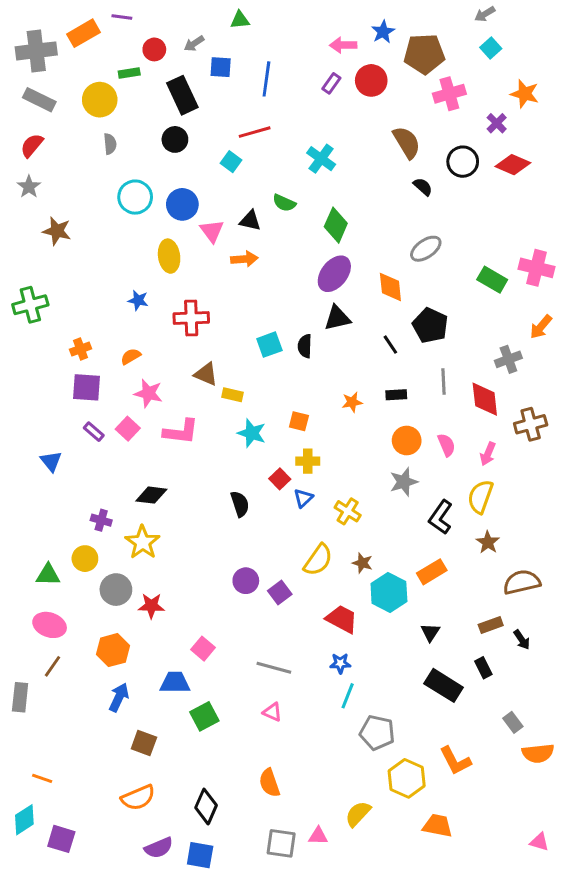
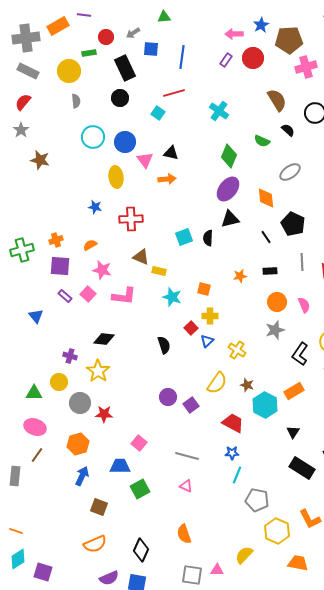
green semicircle: (284, 203) -> (262, 141), moved
green cross: (30, 305) -> (22, 250), moved
orange line: (42, 778) -> (16, 531), moved

